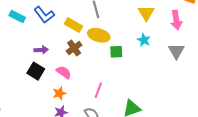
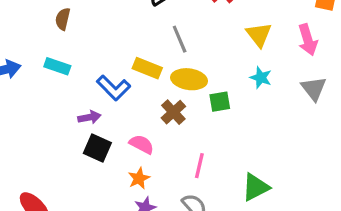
blue L-shape: (44, 15) -> (114, 88), moved
brown cross: (74, 48) -> (173, 112), moved
purple arrow: (41, 50) -> (89, 117), moved

